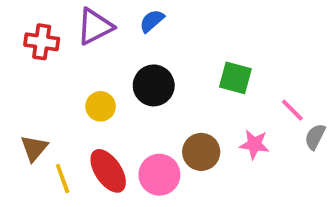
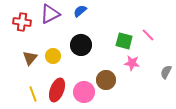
pink line: (292, 110) -> (148, 35), moved
pink star: (254, 144) -> (132, 63), moved
brown triangle: (34, 148) -> (30, 58), moved
red ellipse: (108, 171) -> (57, 90), turned 55

